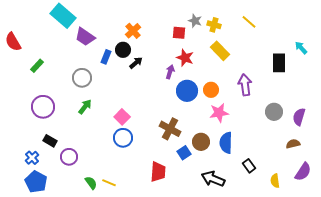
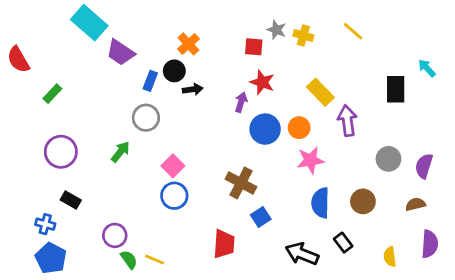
yellow rectangle: (220, 51) -> (320, 92), moved
black arrow: (136, 63) -> (193, 89), turned 32
gray circle: (82, 78) -> (146, 118), moved
brown circle: (201, 142) -> (363, 201), moved
purple circle: (69, 157) -> (115, 235), moved
blue cross: (32, 158) -> (45, 224), turned -32
black rectangle: (249, 166) -> (343, 243), moved
purple semicircle: (303, 172) -> (430, 244), turned -30

